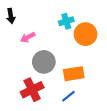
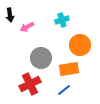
orange circle: (86, 34) -> (80, 45), moved
pink arrow: (28, 37) -> (27, 27), moved

